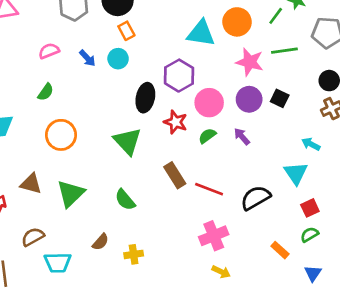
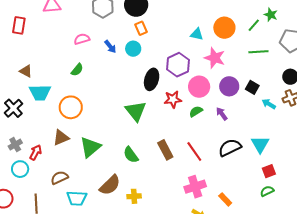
cyan triangle: (201, 33) -> (197, 34), size x0.6
pink star: (250, 62) -> (215, 58), moved
red star: (176, 122) -> (173, 99), turned -30
orange circle: (61, 135) -> (71, 107), moved
cyan arrow: (311, 144) -> (269, 104), moved
brown rectangle: (175, 175) -> (165, 150), moved
brown triangle: (31, 184) -> (61, 138), turned -42
red line: (209, 189) -> (194, 151), turned 30
black semicircle: (256, 198) -> (230, 148), moved
brown semicircle: (101, 242) -> (110, 185), size x1.6
orange rectangle: (280, 250) -> (225, 199), moved

